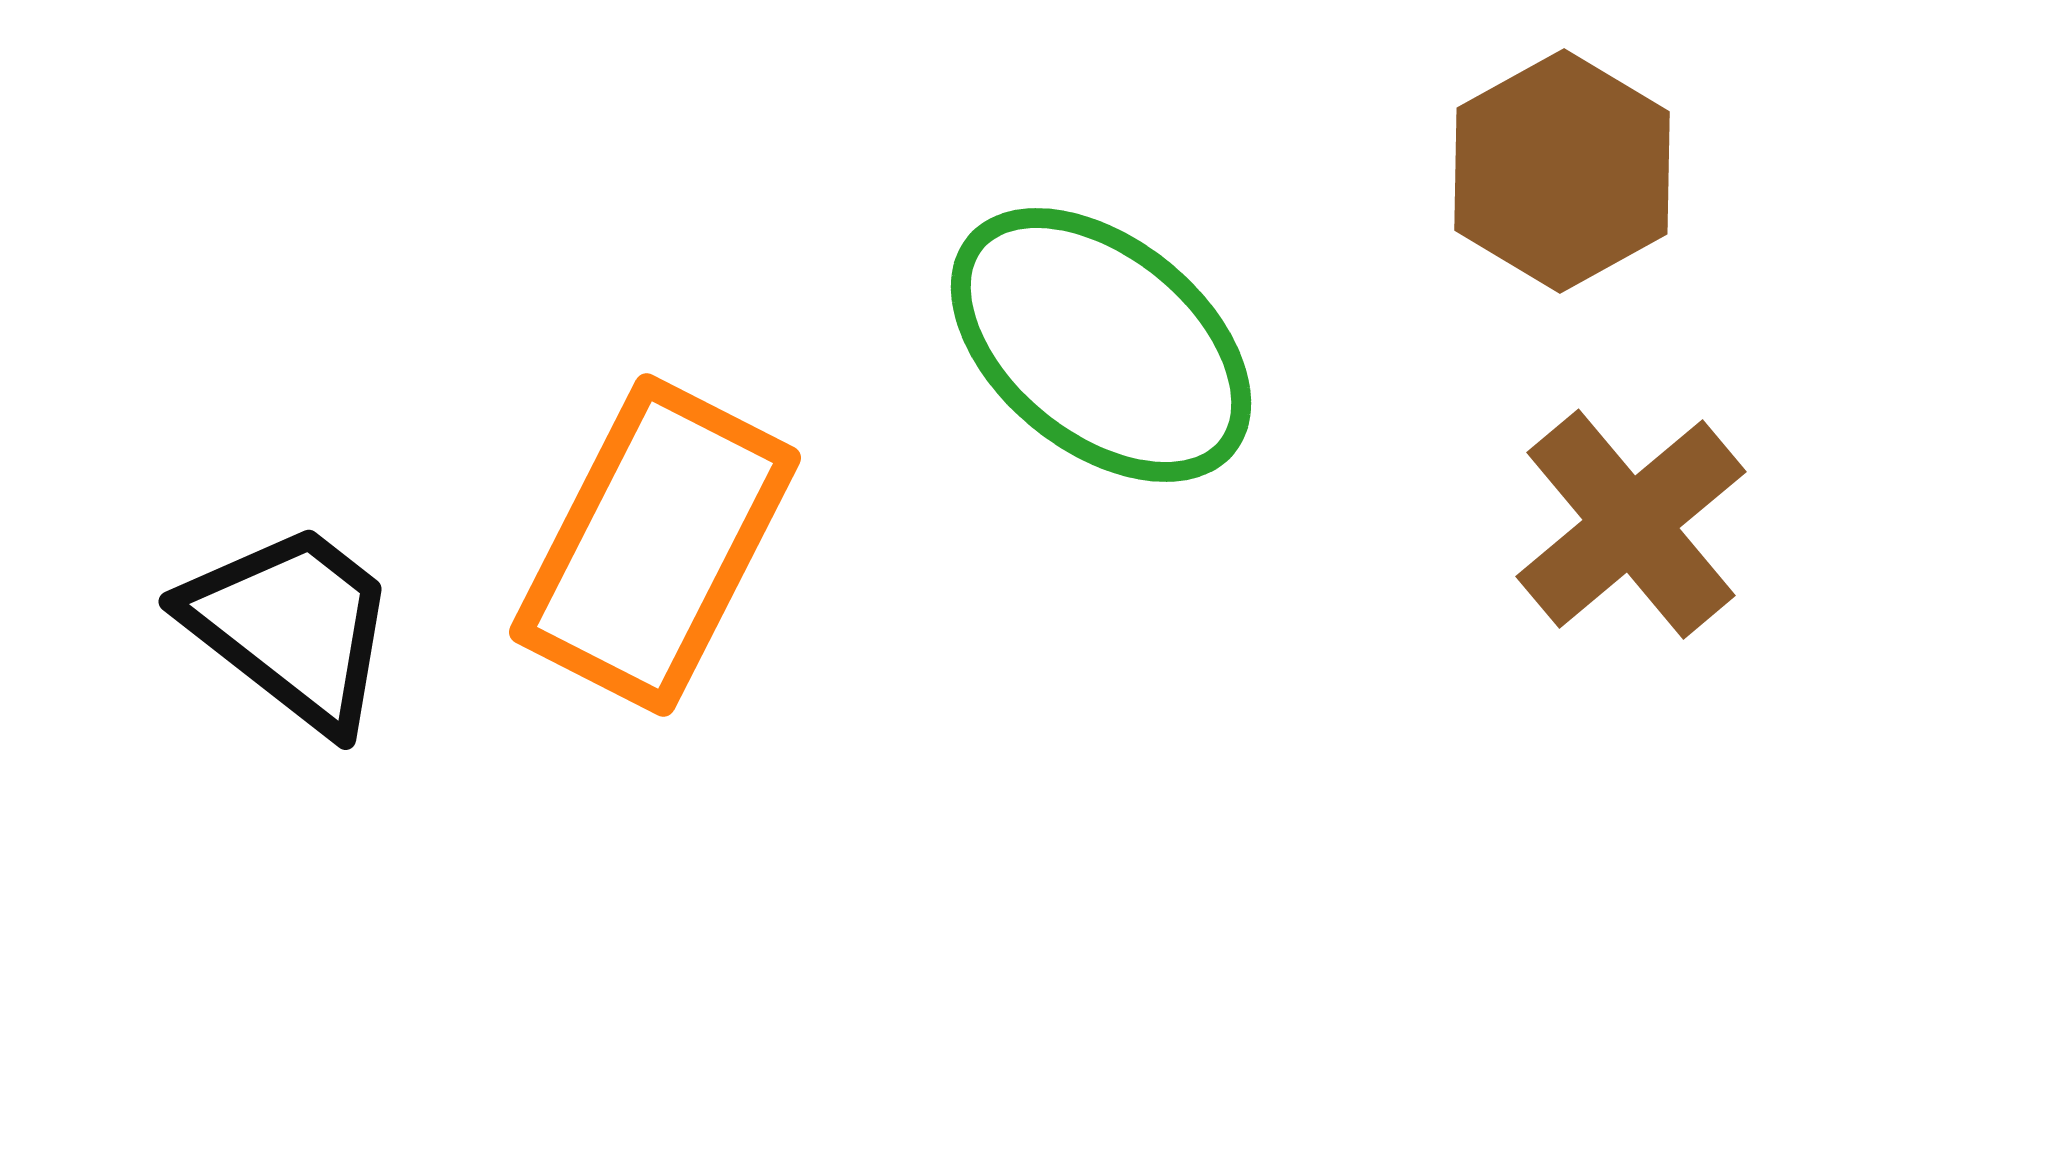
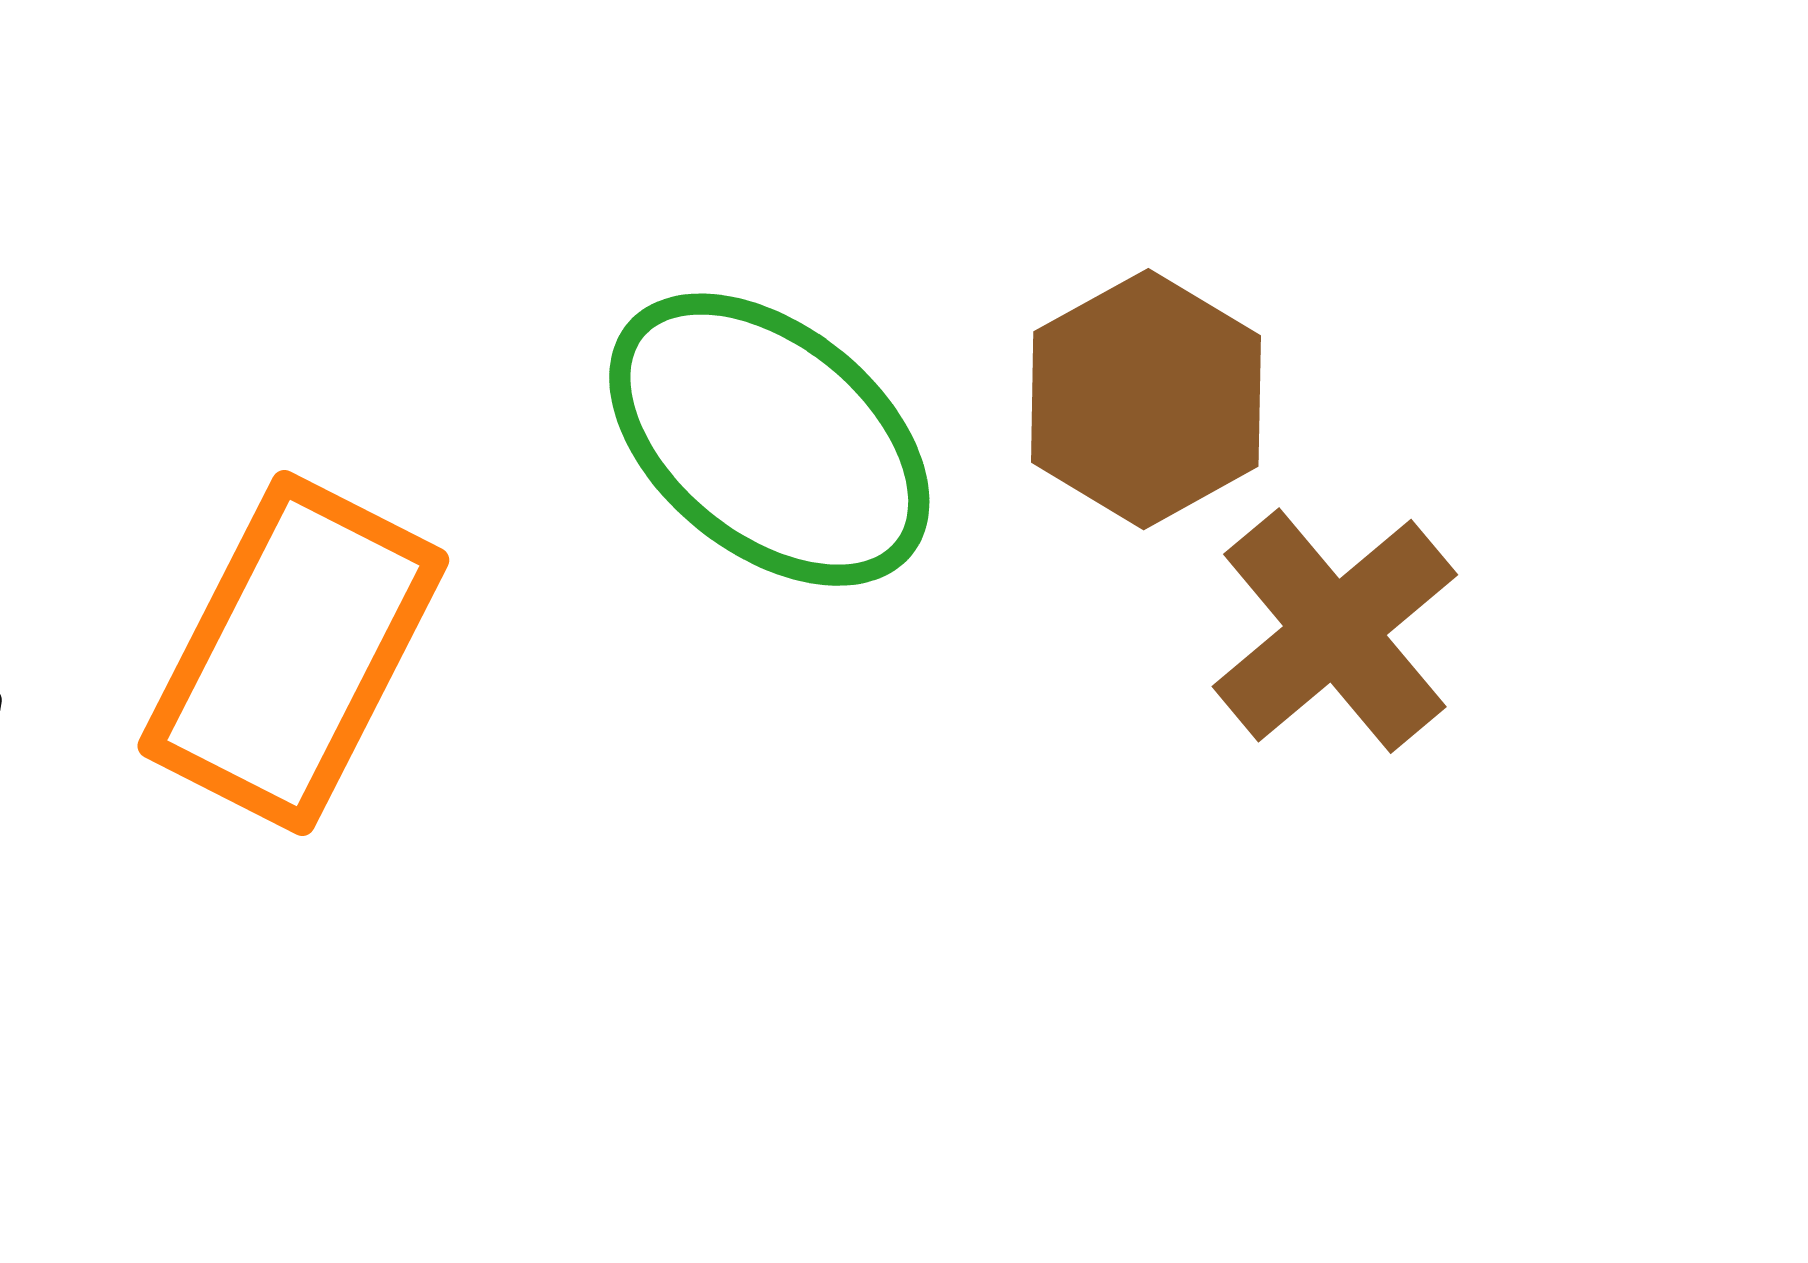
brown hexagon: (1562, 171) -> (1146, 399), moved

